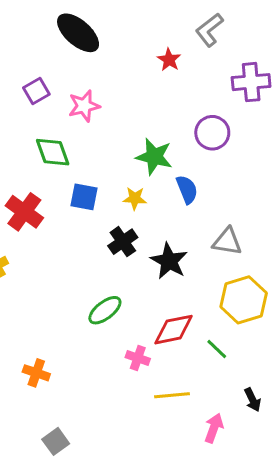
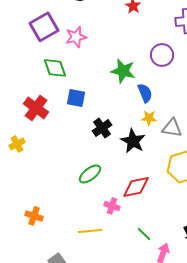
purple square: (36, 91) -> (44, 27), size x1.6
yellow star: (135, 198) -> (149, 118), moved
green line: (217, 349) -> (144, 234), moved
orange cross: (36, 373) -> (34, 216), moved
yellow line: (172, 395) -> (90, 231), moved

